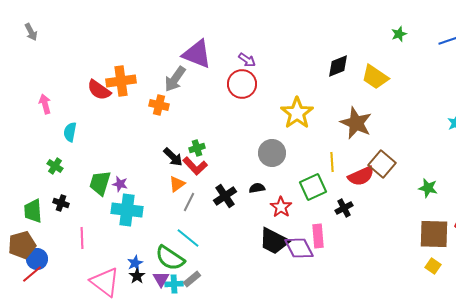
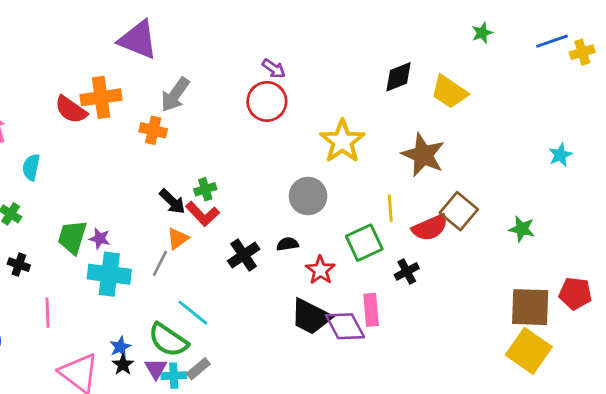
purple triangle: (197, 54) -> (138, 40), moved
green star: (428, 188) -> (522, 229), moved
gray line: (189, 202) -> (160, 263), moved
yellow square: (433, 266) -> (529, 351), size x2.0

